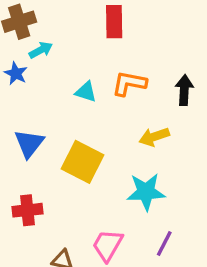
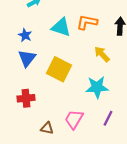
blue star: (16, 73) -> (25, 35), moved
cyan triangle: (86, 92) -> (61, 27), size x1.5
yellow arrow: (154, 137) -> (102, 54), turned 66

